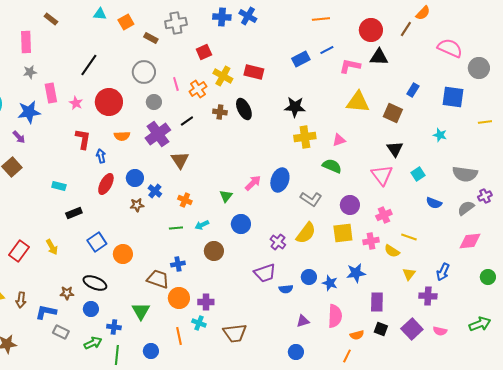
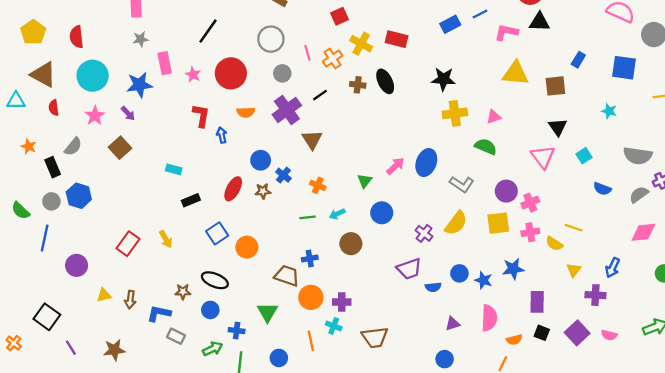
brown square: (393, 113) -> (555, 86), turned -30
red ellipse: (106, 184) -> (233, 189), moved
pink cross: (384, 215) -> (530, 203), moved

